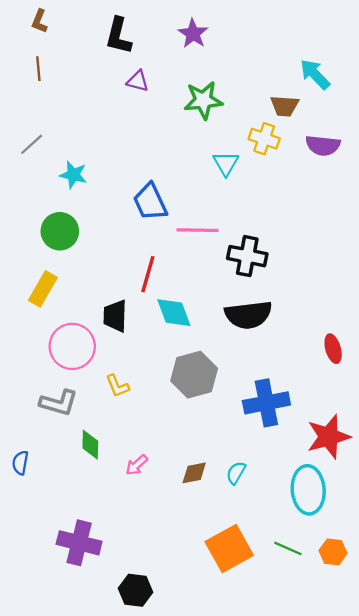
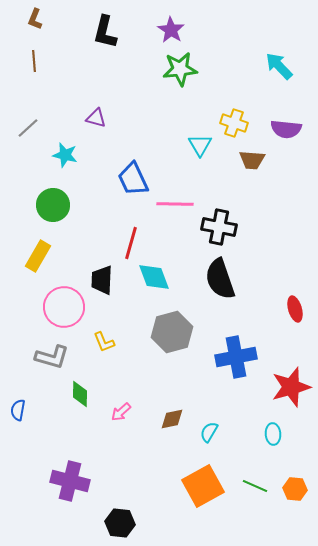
purple triangle: (138, 81) -> (96, 118), moved
green star: (203, 100) -> (180, 69), moved
brown trapezoid: (285, 106) -> (252, 160), moved
black semicircle: (248, 315) -> (220, 279), turned 78
cyan semicircle: (236, 473) -> (209, 432), moved
cyan ellipse: (308, 490) -> (273, 434), size x0.5

